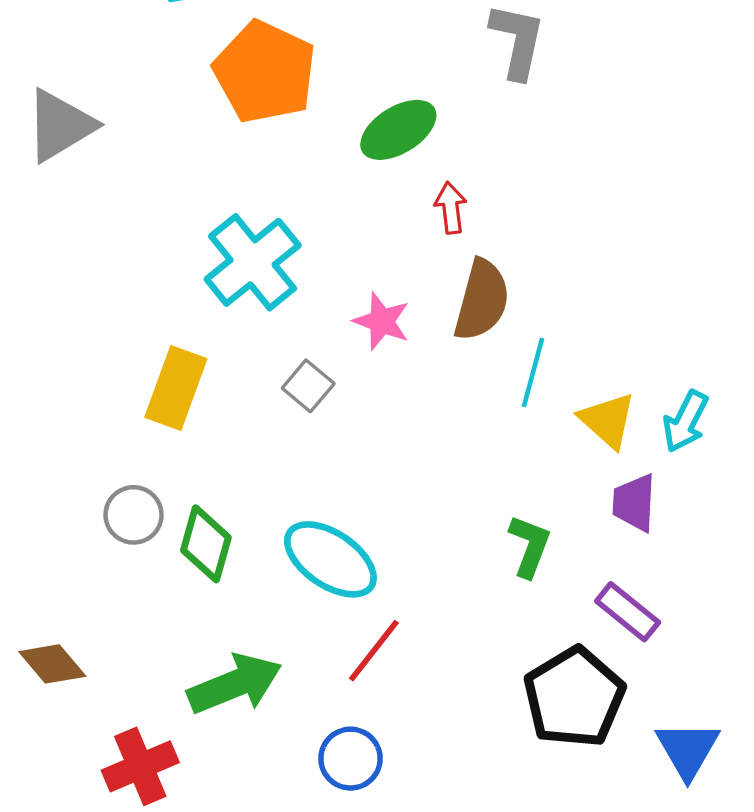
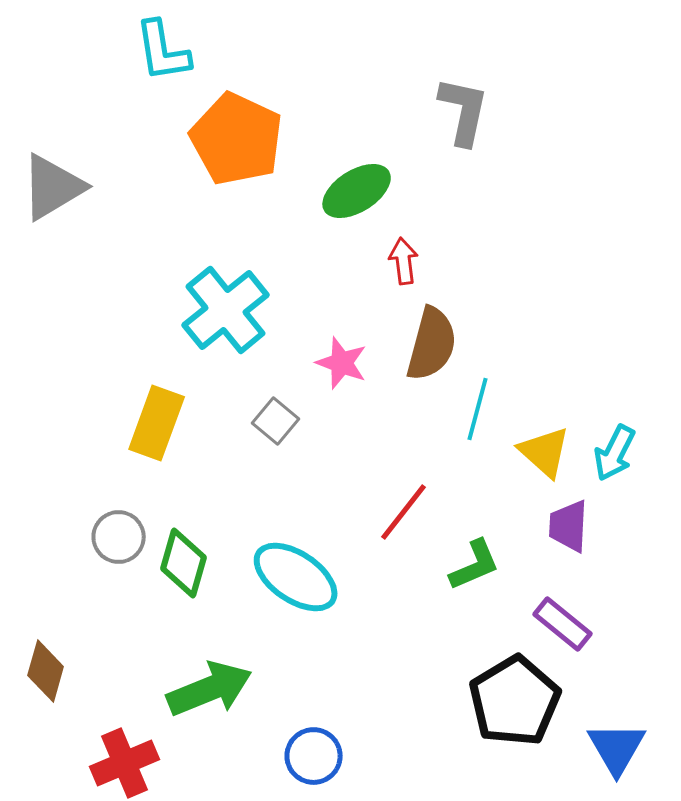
green L-shape: (530, 546) -> (475, 565), turned 46
red line: (374, 651) -> (404, 512), moved
brown diamond: (52, 664) -> (46, 671), turned 56

